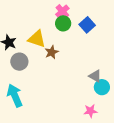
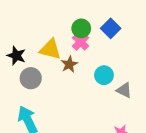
pink cross: (62, 11) -> (81, 42), moved
cyan circle: (102, 87) -> (104, 75), moved

